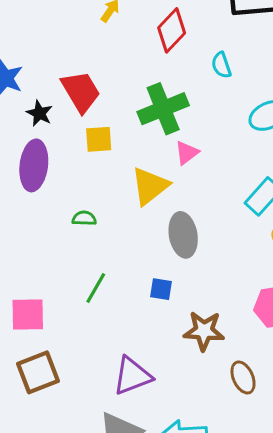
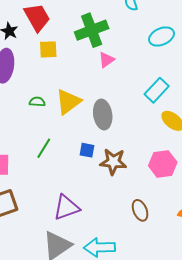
yellow triangle: (150, 186) -> (68, 102), moved
brown star: (204, 331) -> (113, 162), moved

